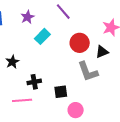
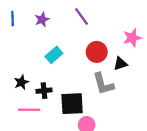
cyan rectangle: (42, 36) -> (54, 55), moved
black star: (12, 62) -> (21, 82), moved
black square: (61, 92) -> (72, 104), size x1.6

